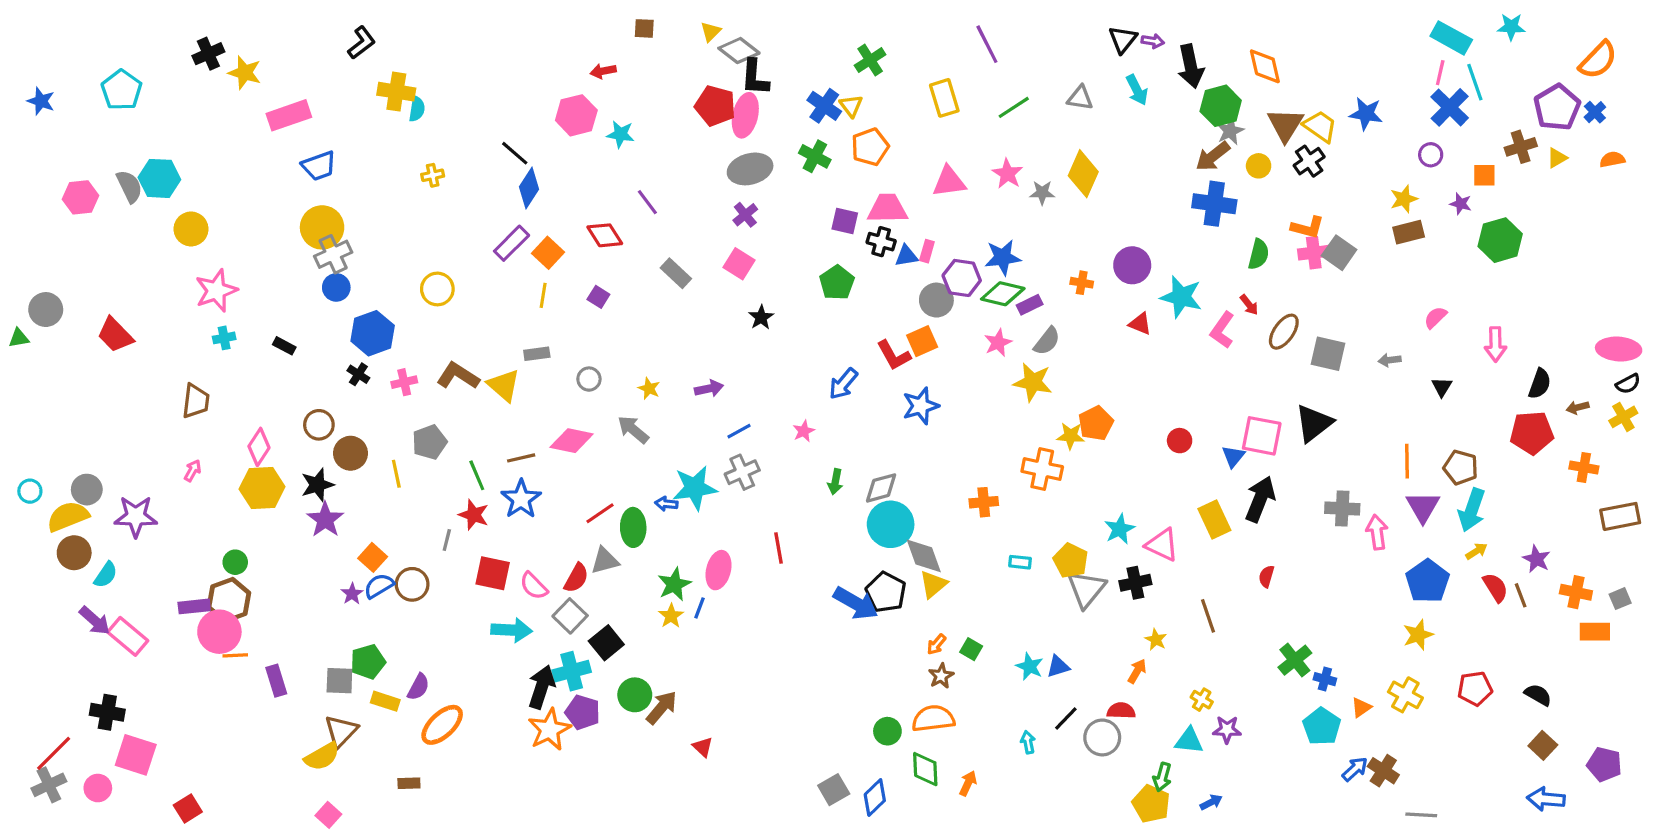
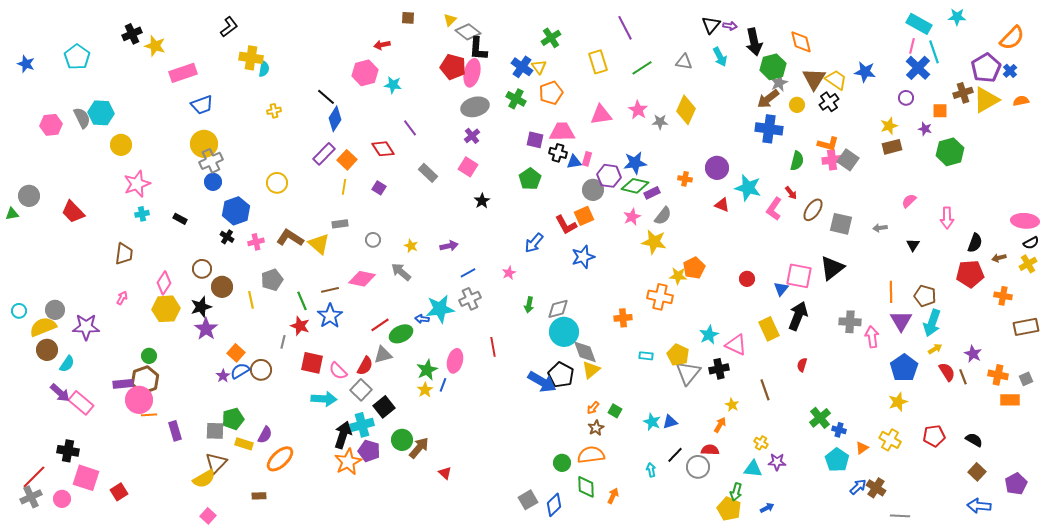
yellow triangle: (1557, 158) -> (986, 100), size x2.0
green ellipse: (633, 527) -> (401, 334), turned 65
purple pentagon: (1604, 764) -> (1016, 484), turned 30
red square: (188, 809) -> (119, 492), moved

